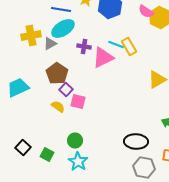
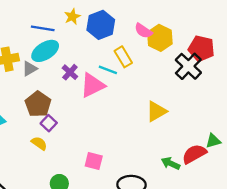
purple cross: (84, 46) -> (70, 72), turned 32
yellow rectangle: (129, 46) -> (123, 57), moved
pink square: (78, 102) -> (94, 161), moved

